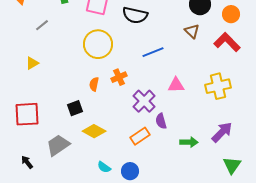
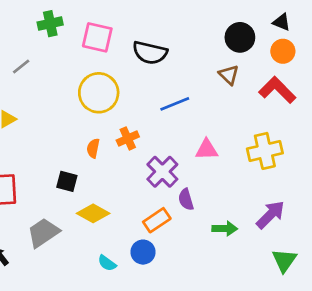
black square: (75, 108) -> (67, 181), turned 35
blue circle: (130, 171) -> (143, 252), moved

